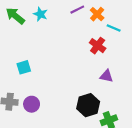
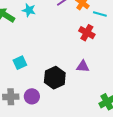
purple triangle: (106, 76) -> (83, 66), moved
black hexagon: (88, 105) -> (55, 78), moved

